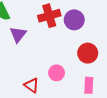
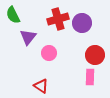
pink circle: (57, 73) -> (49, 53), moved
pink rectangle: (89, 85) -> (90, 77), moved

